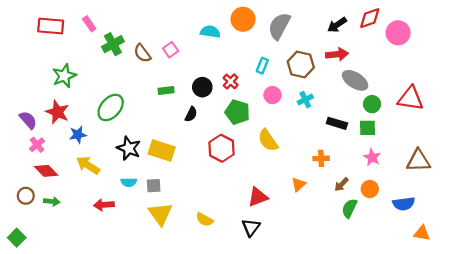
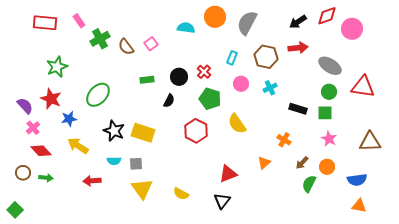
gray ellipse: (355, 80) -> (330, 66), moved
orange cross: (321, 158) -> (284, 140), turned 32
orange triangle: (422, 233) -> (359, 206), moved

